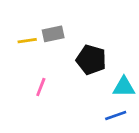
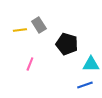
gray rectangle: (53, 34) -> (39, 25), turned 70

